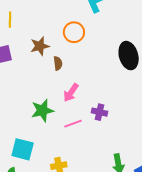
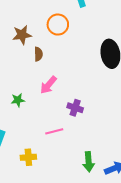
green star: (42, 111) -> (18, 100), size x0.6
pink line: (73, 124) -> (54, 131), moved

